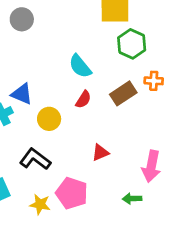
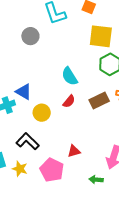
red triangle: (100, 153) -> (74, 151), moved
yellow star: (40, 204) -> (20, 169), moved

